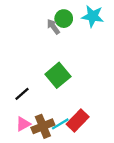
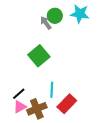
green square: (58, 75) -> (39, 56), moved
black line: (22, 94) -> (19, 94), moved
cyan line: (60, 124) -> (52, 90), moved, turned -56

